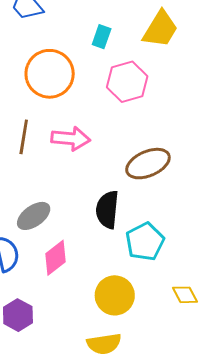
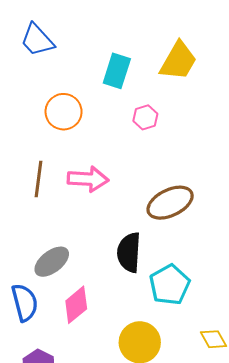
cyan rectangle: (102, 37) -> (117, 71), size x1.4
orange circle: (50, 74) -> (64, 112), size x0.7
pink hexagon: (127, 82) -> (145, 117), size x0.6

